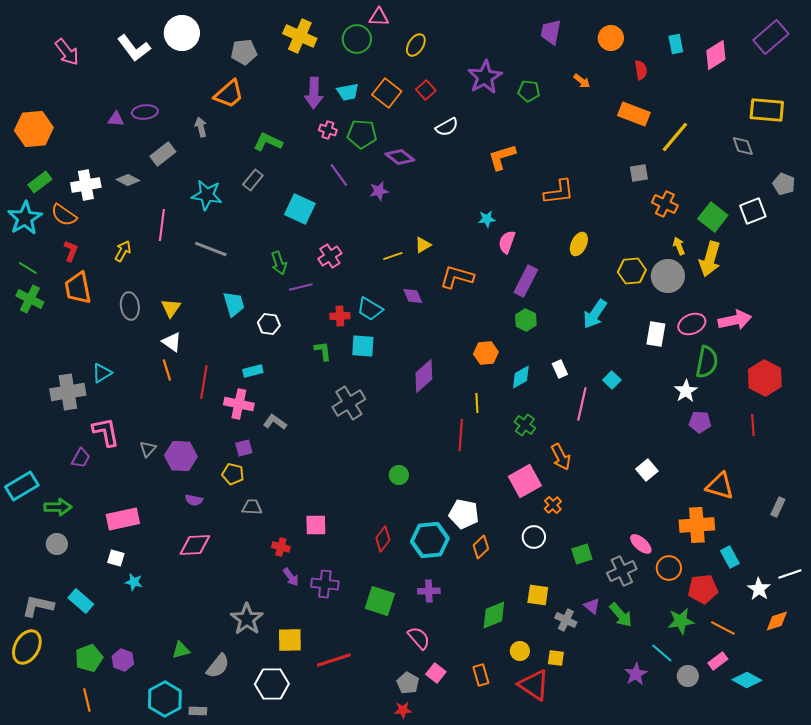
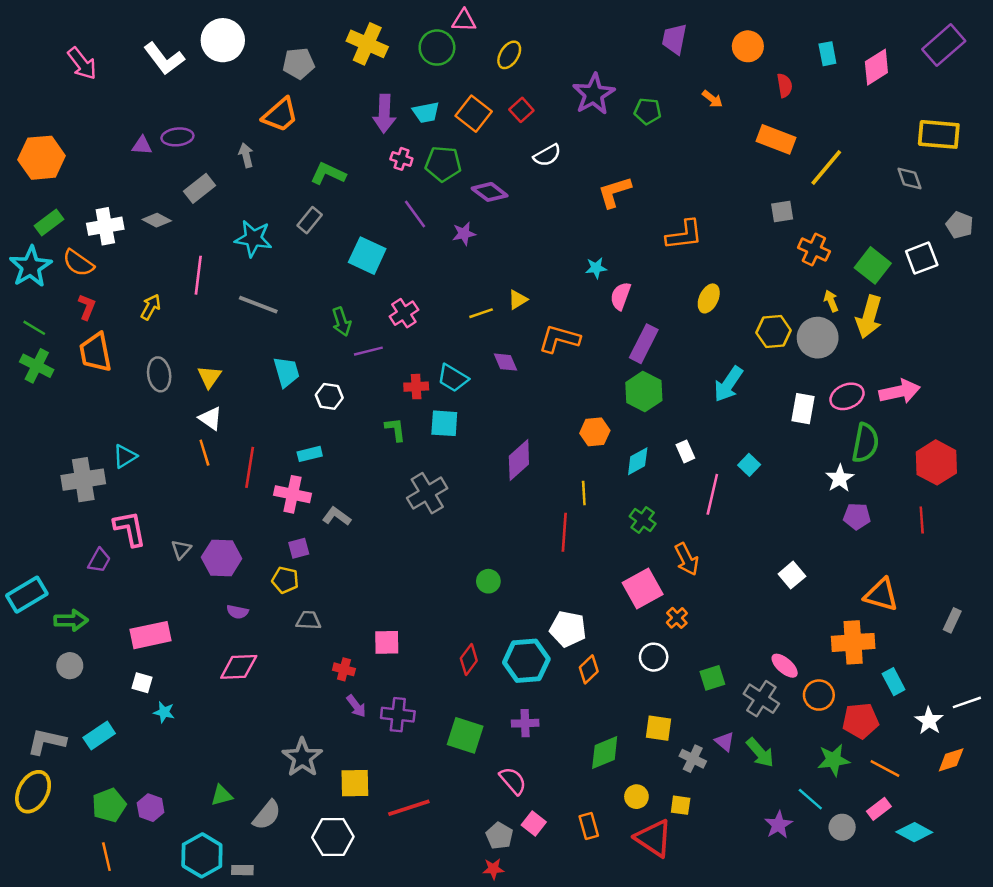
green hexagon: (526, 320) -> (644, 391), size x1.4
gray cross: (622, 571) -> (761, 699), turned -32
cyan rectangle: (81, 601) -> (99, 735), turned -75

